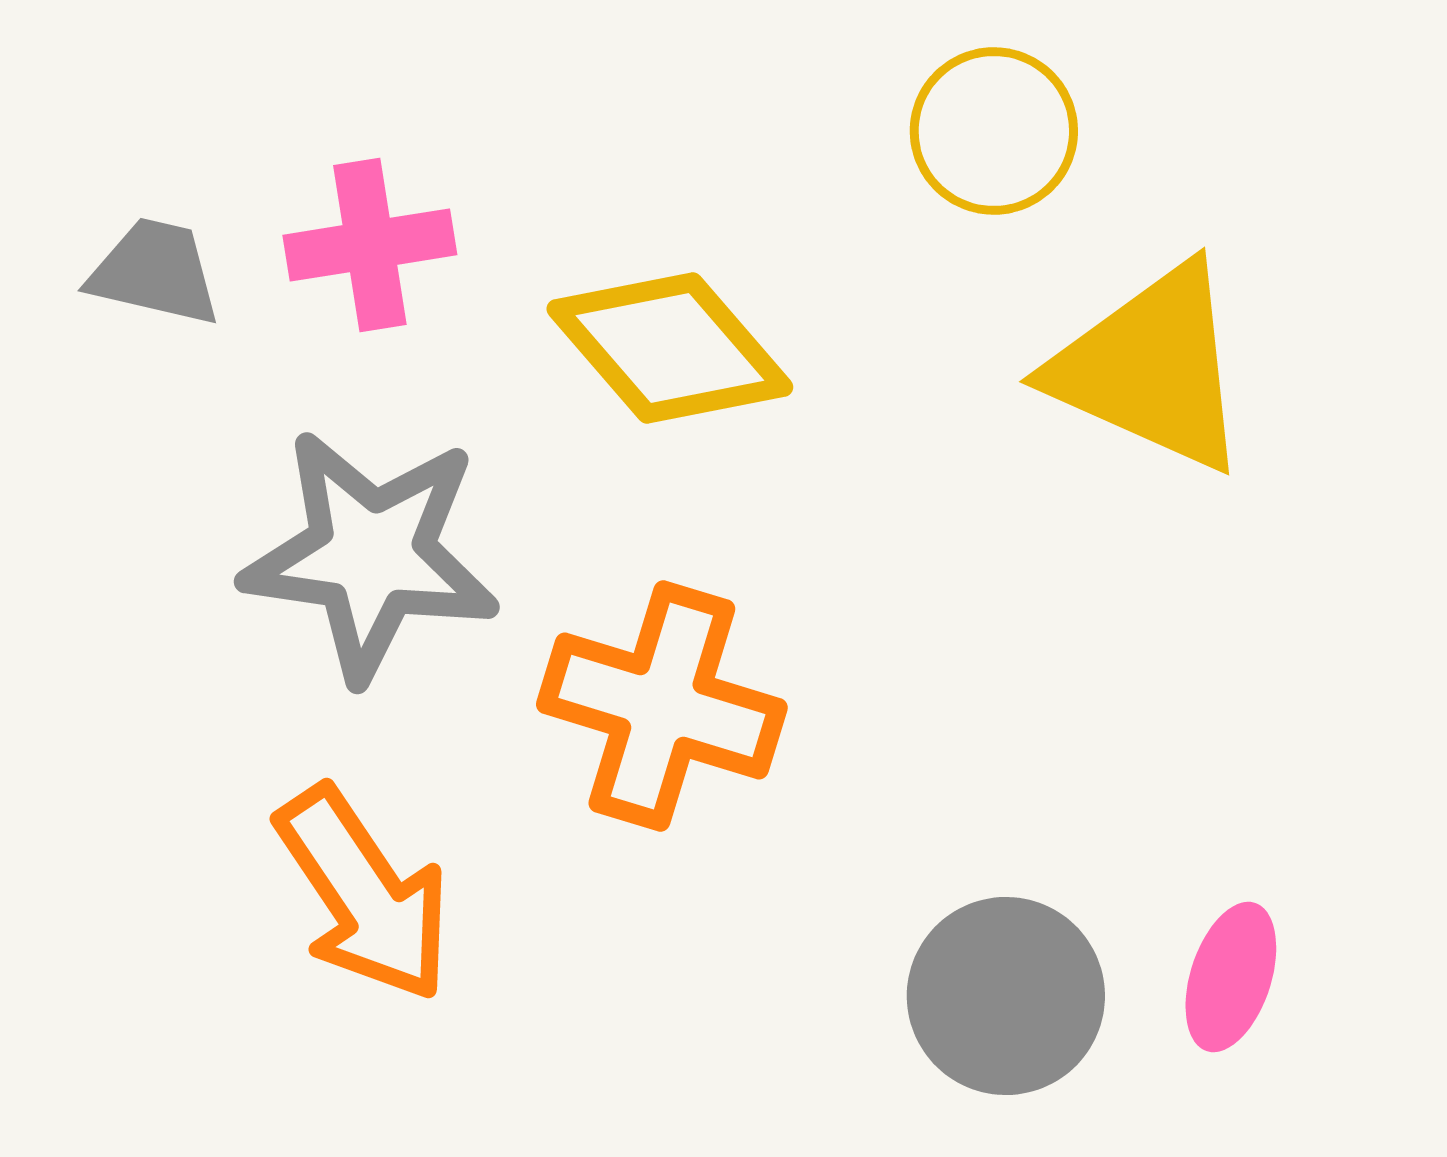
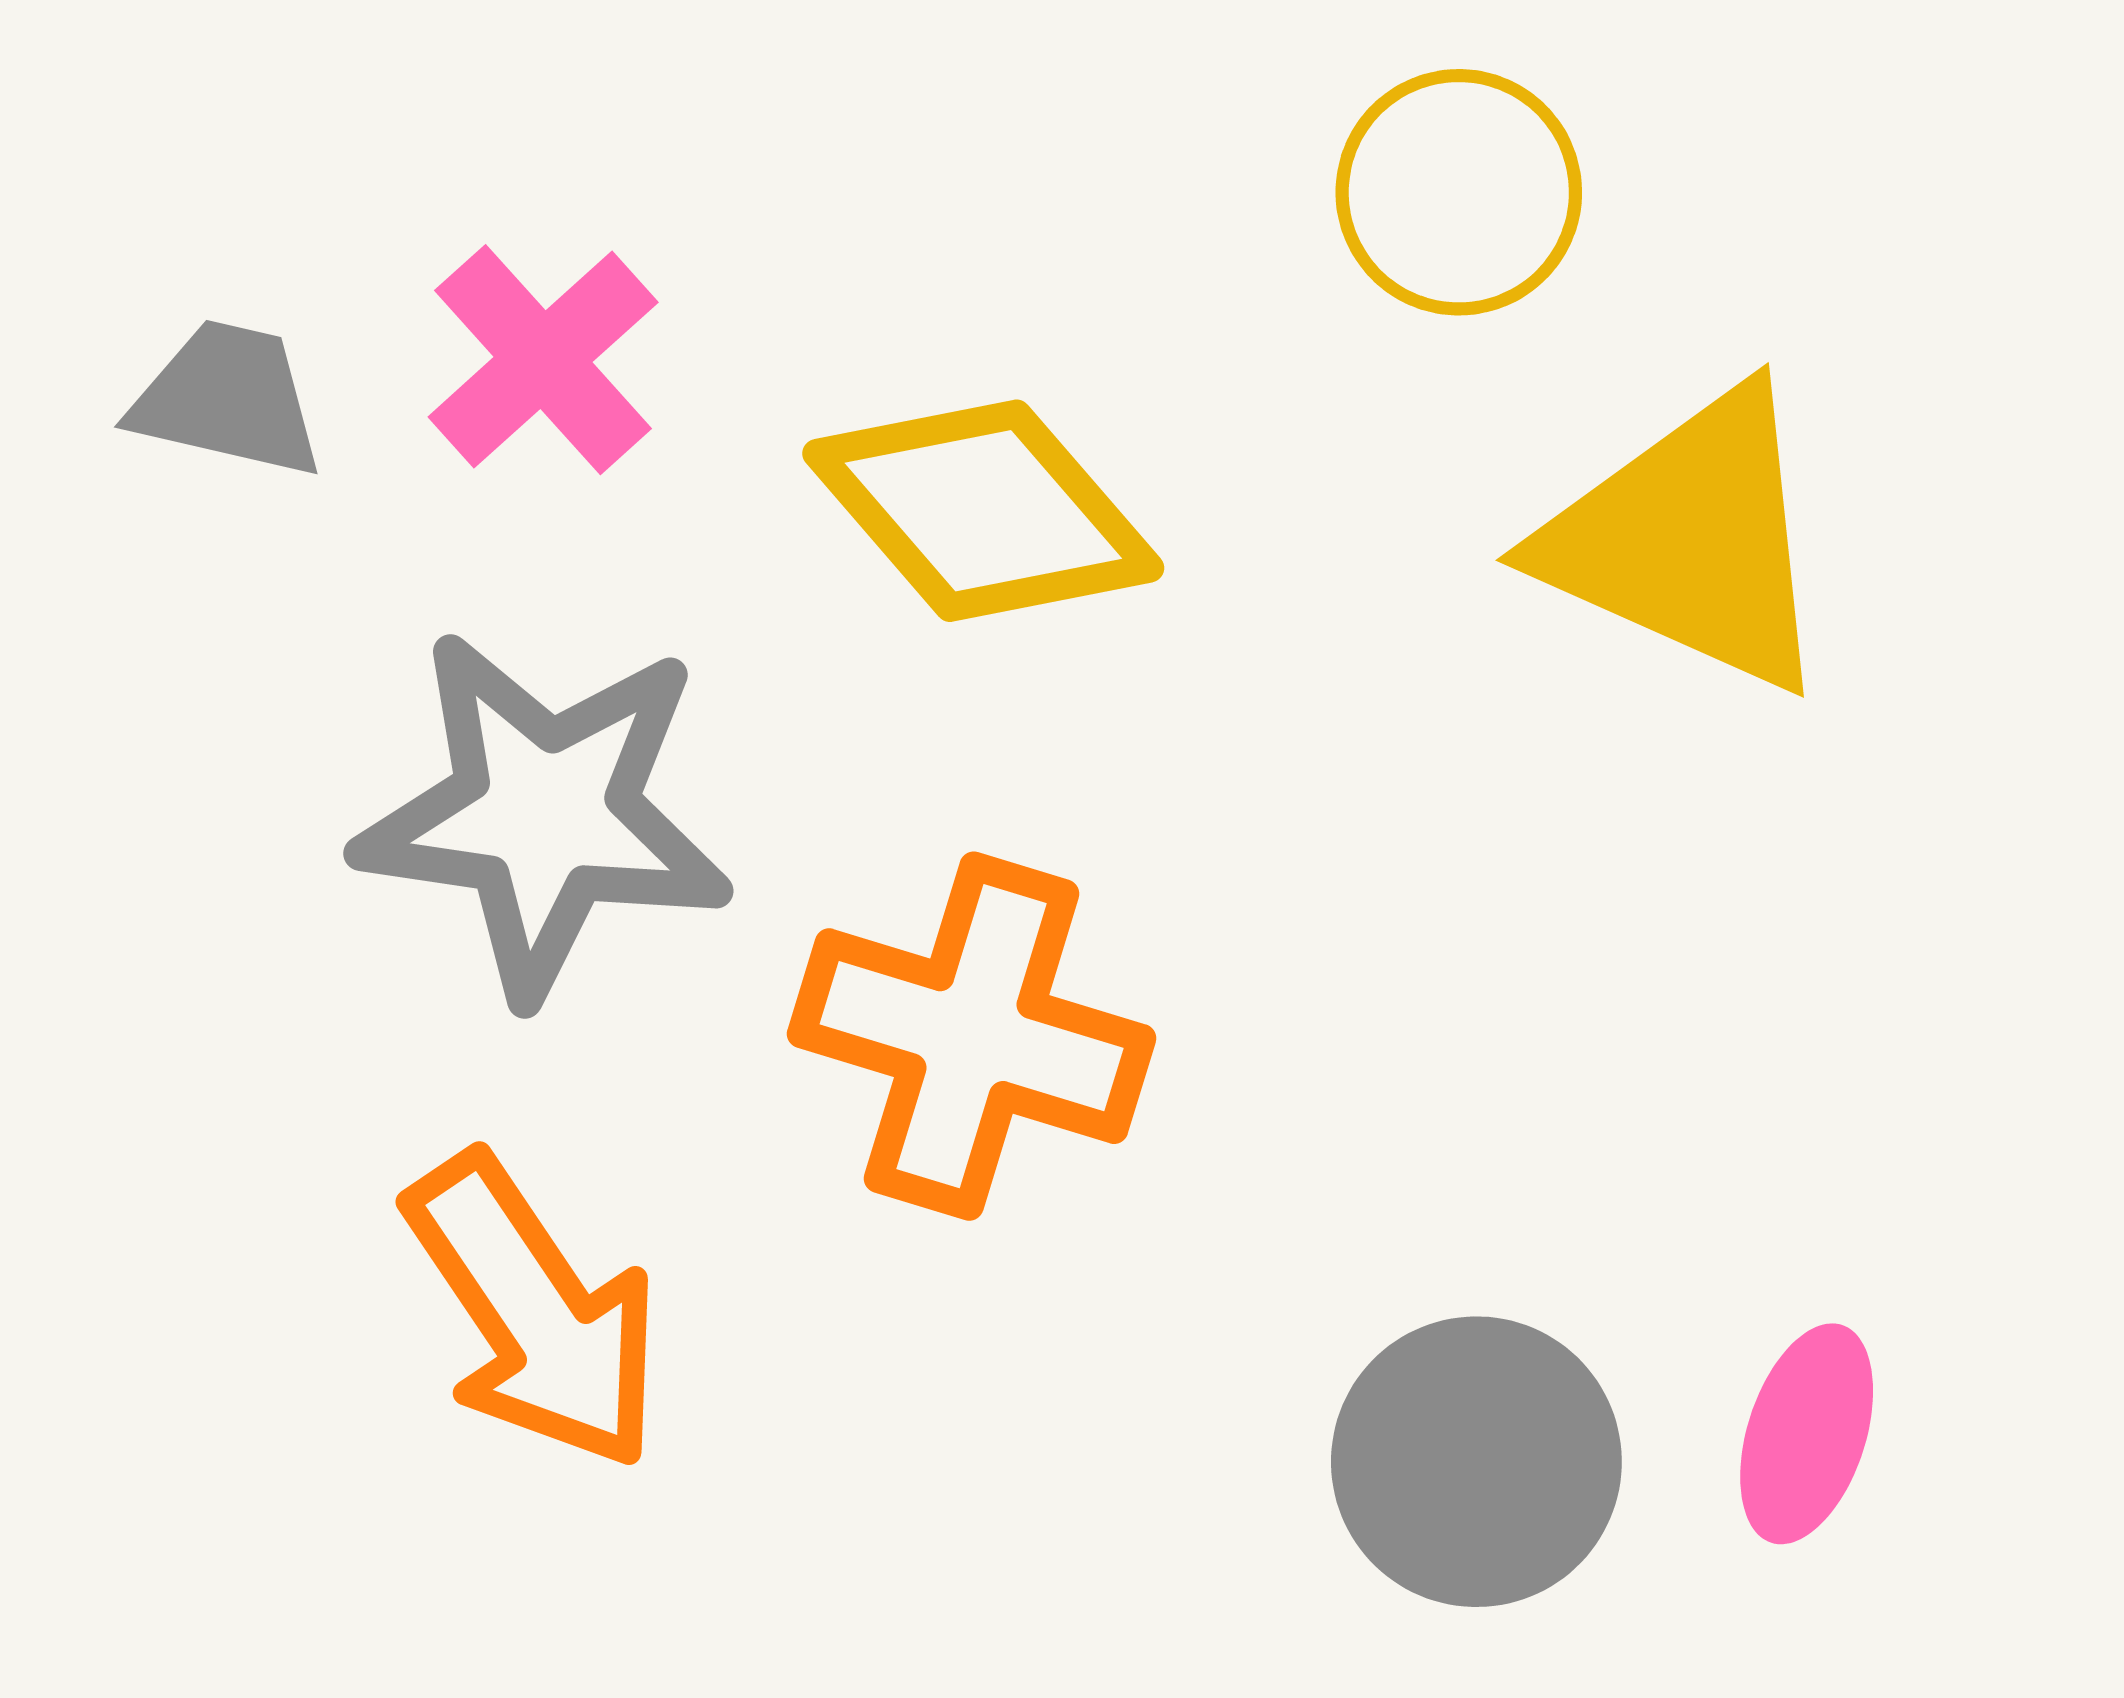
pink cross: (370, 245) -> (543, 360), turned -33

